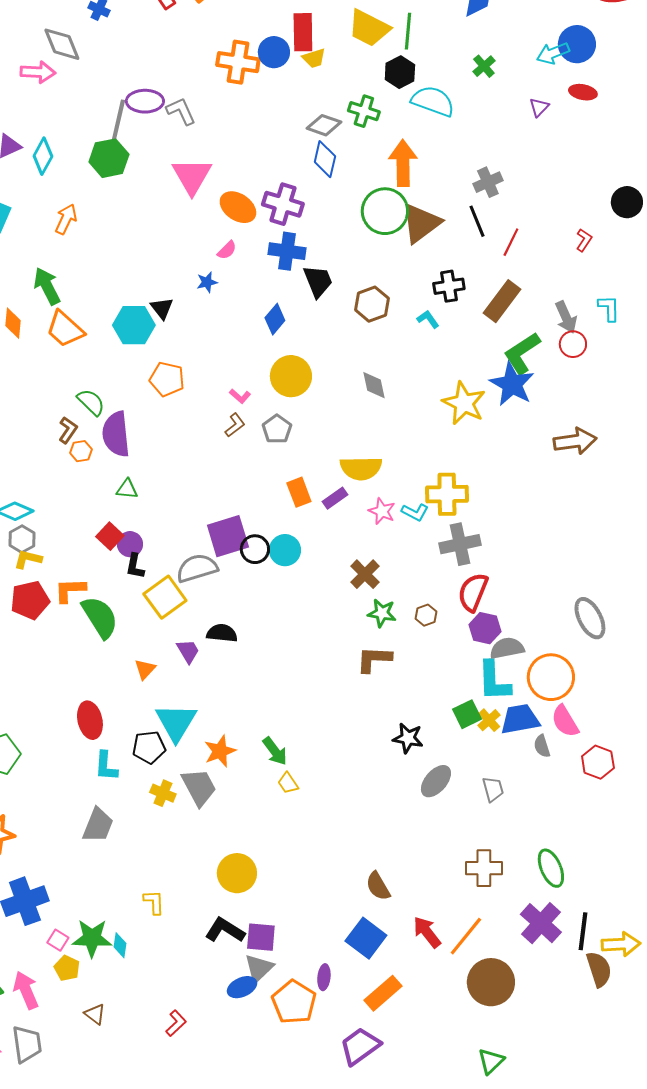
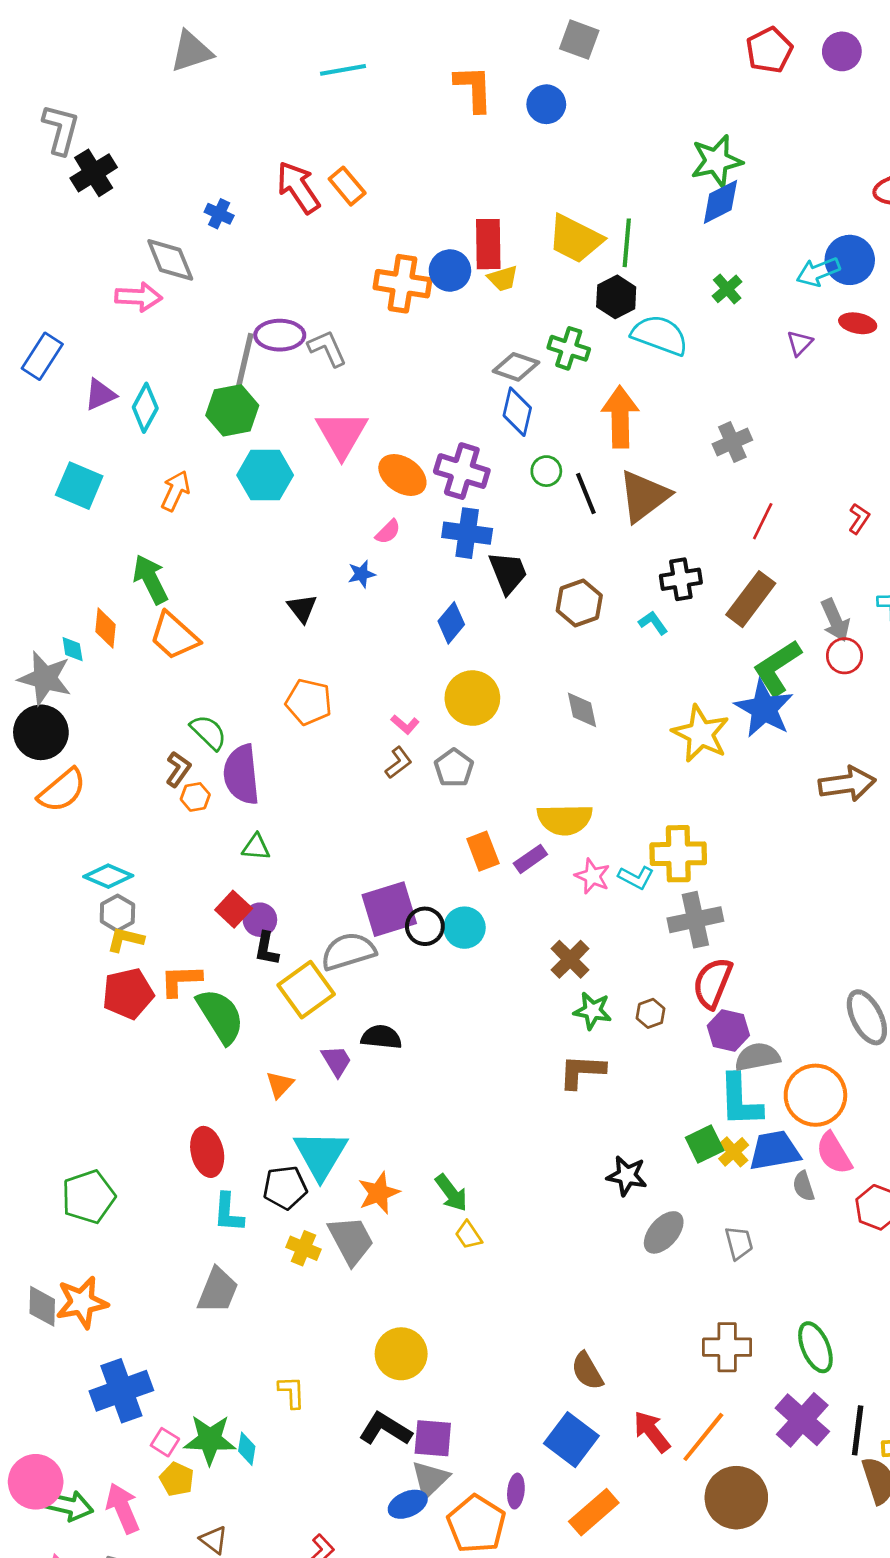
green circle: (385, 211) -> (546, 471), moved, size x0.5
black line: (477, 221) -> (586, 493), moved
cyan hexagon: (134, 325) -> (265, 475), moved

